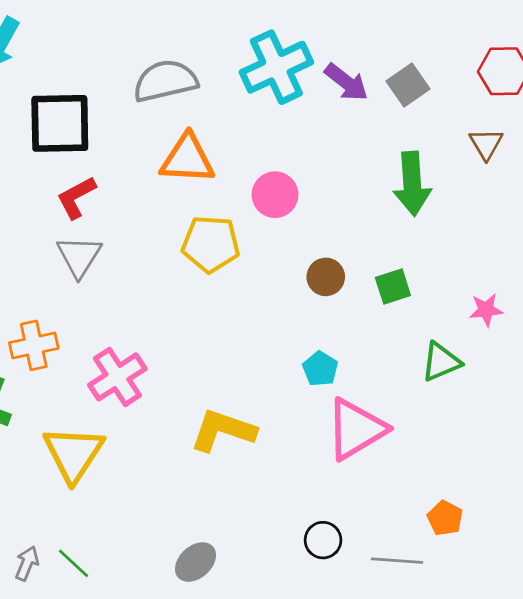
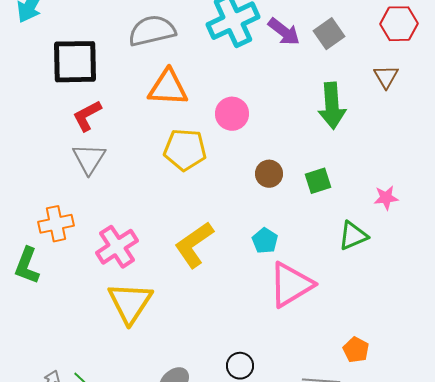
yellow L-shape: (223, 430) -> (194, 245), moved, turned -54
yellow triangle: (74, 454) -> (130, 303), moved
black circle: (323, 540) -> (240, 366), moved

